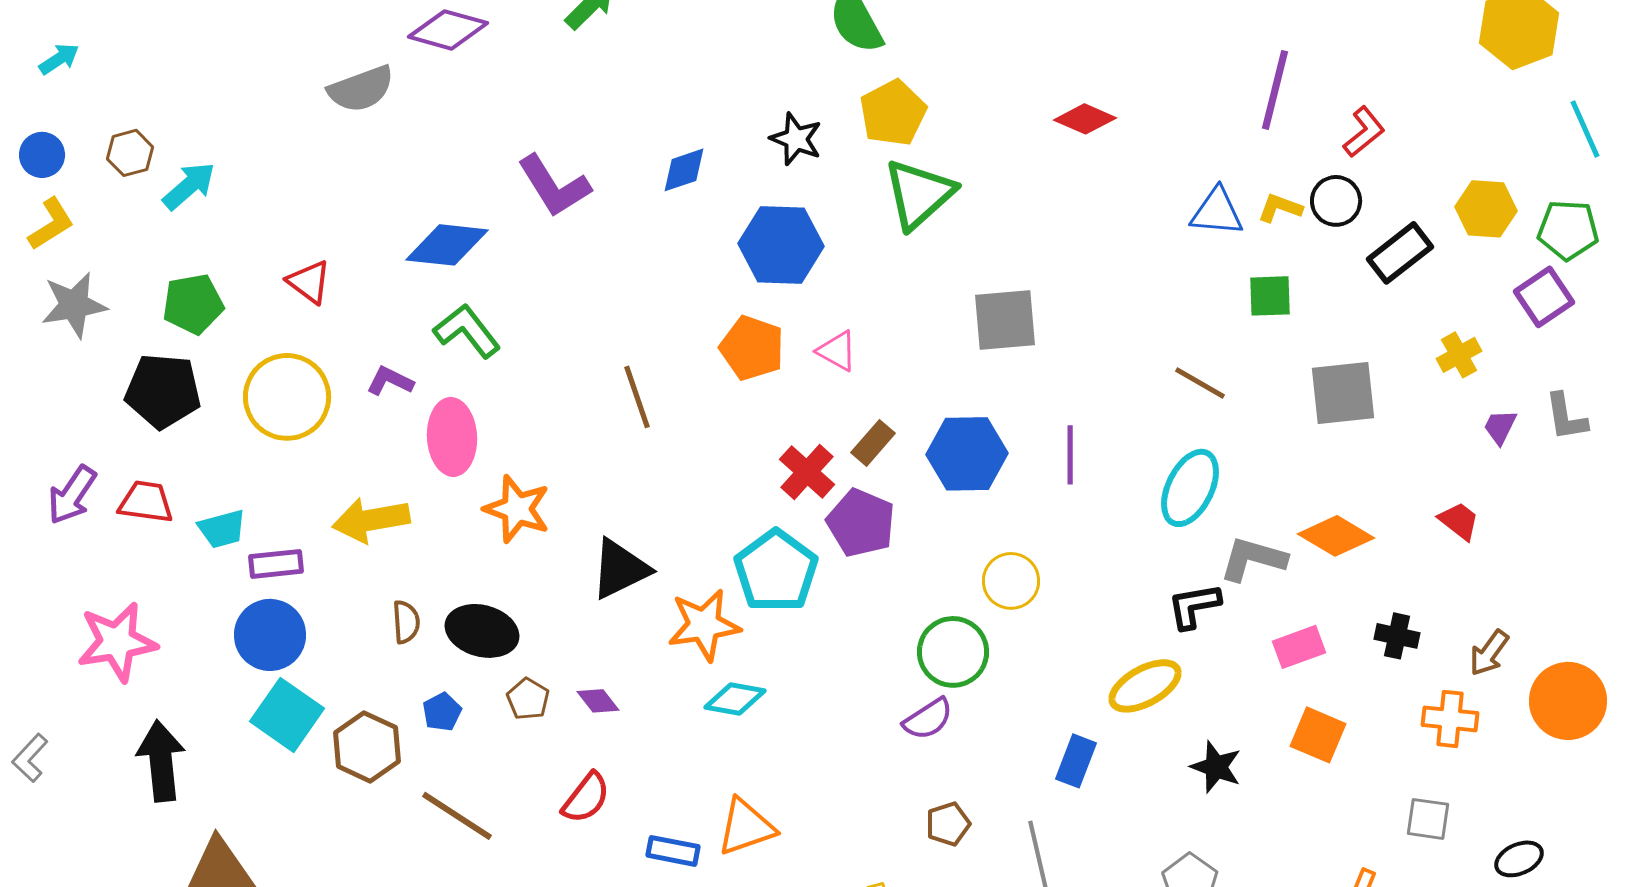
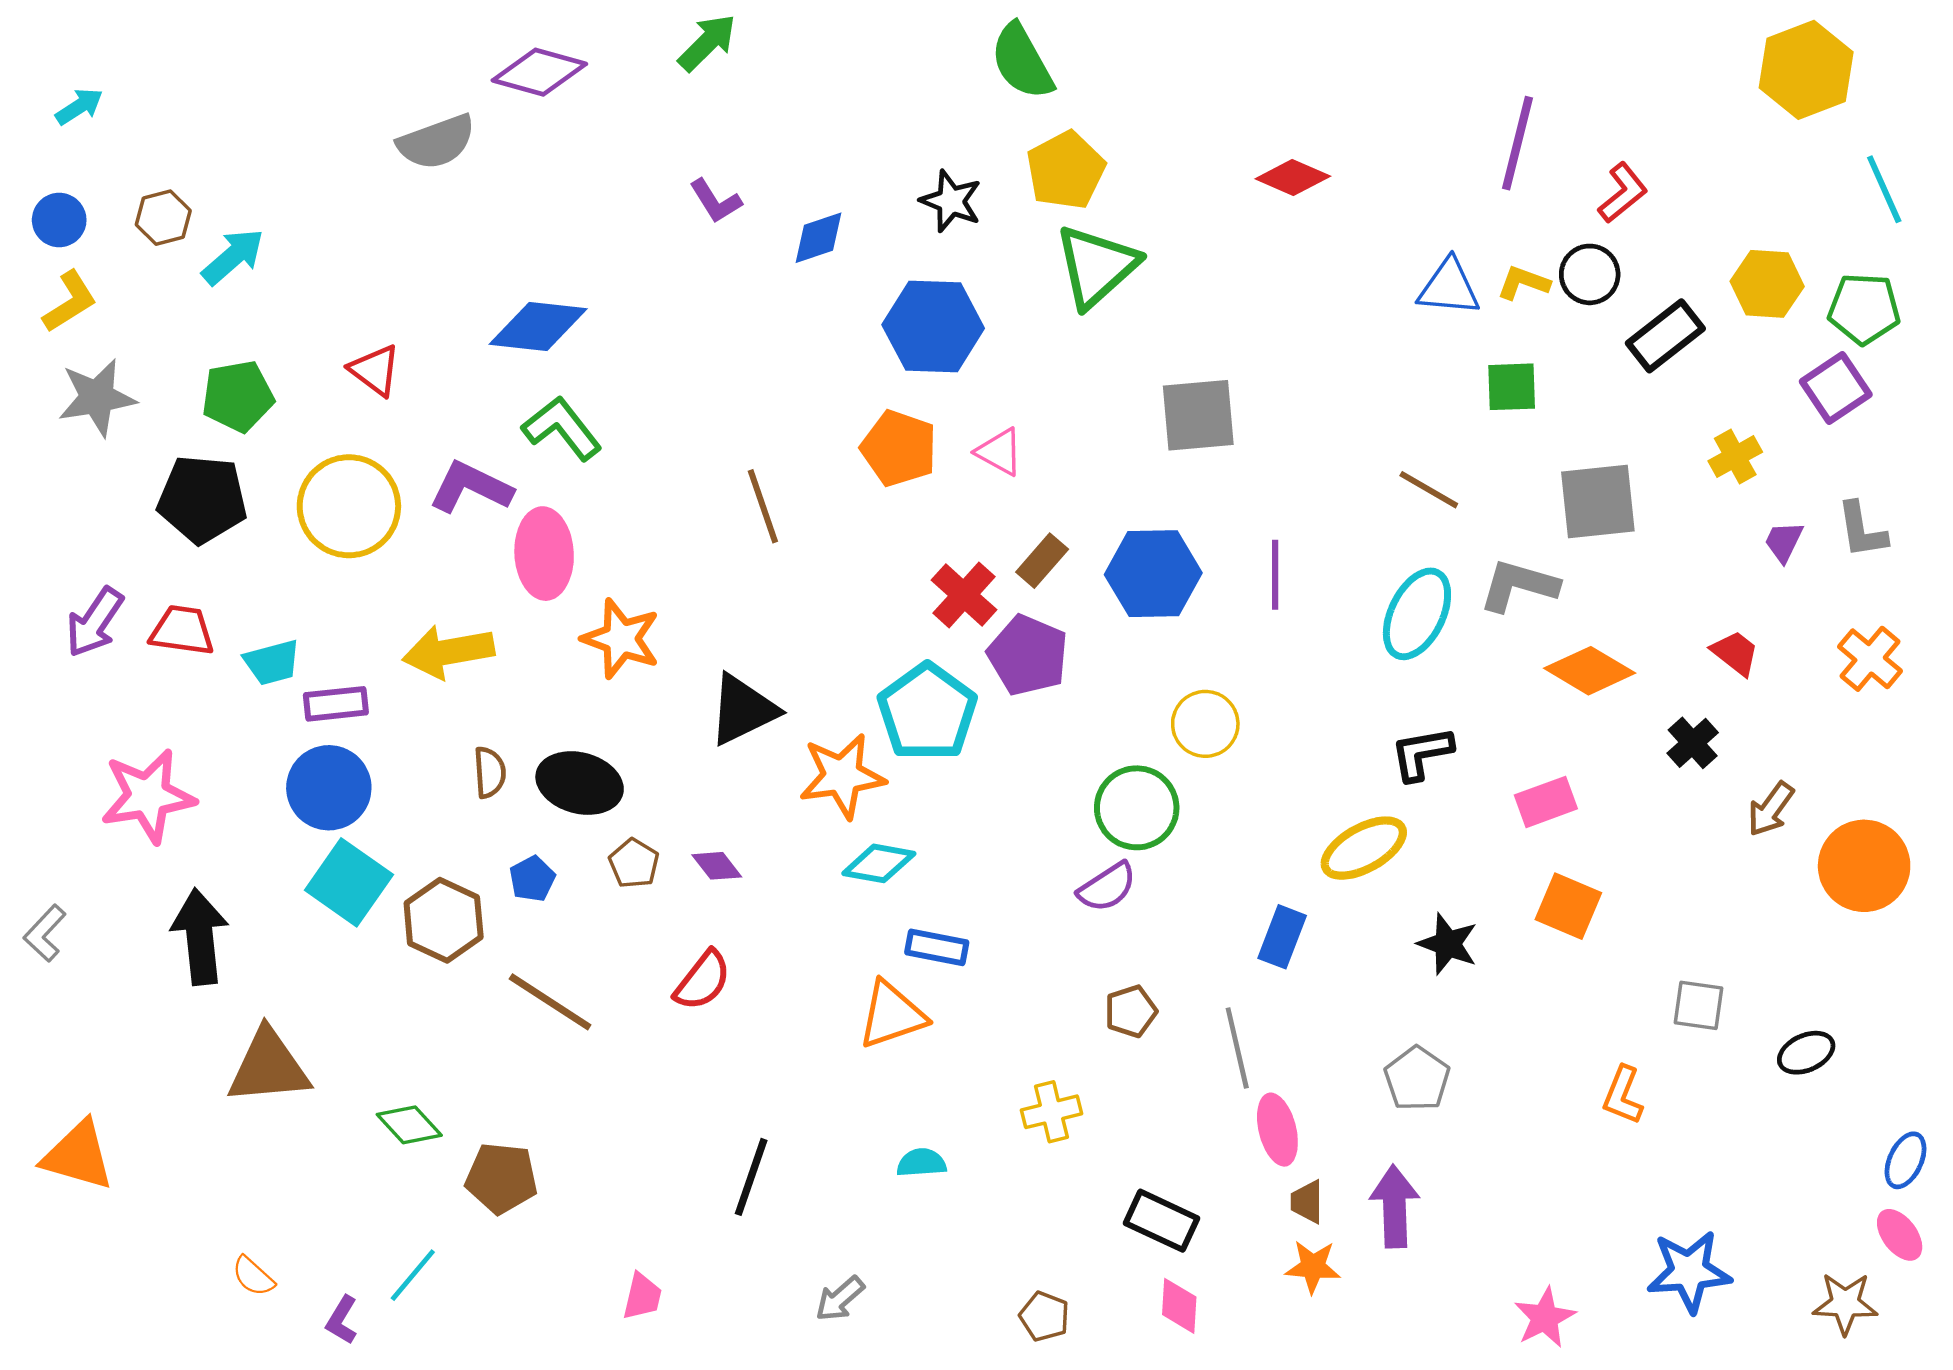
purple L-shape: (554, 186) -> (716, 201), moved, size x0.6
purple L-shape: (390, 381) -> (471, 487), size x1.5
gray L-shape: (1253, 559) -> (1519, 585), moved
black cross: (1397, 636) -> (1693, 743), moved, turned 36
orange cross: (1450, 719) -> (1870, 659), moved, turned 34
blue rectangle: (673, 851) -> (937, 947), moved

